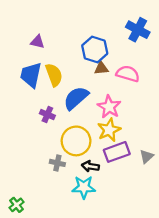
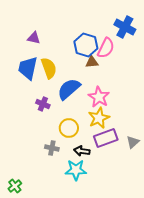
pink semicircle: (128, 74) -> (106, 48), moved, turned 100
yellow circle: (76, 141) -> (69, 128), size x0.7

